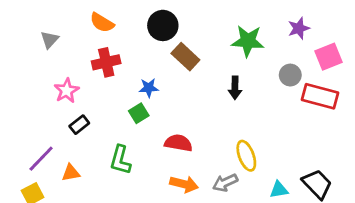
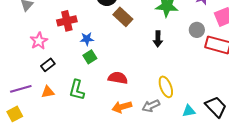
blue star: (149, 88) -> (87, 39), moved
purple line: (41, 159) -> (21, 89), turned 30
orange triangle: (71, 173) -> (48, 92), moved
orange arrow: (184, 184) -> (122, 107), turned 150

